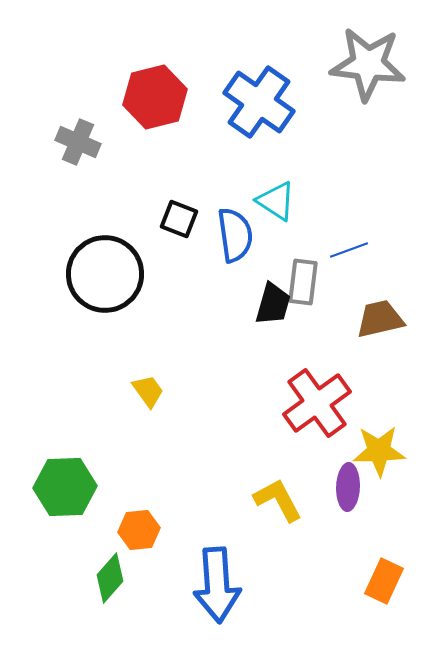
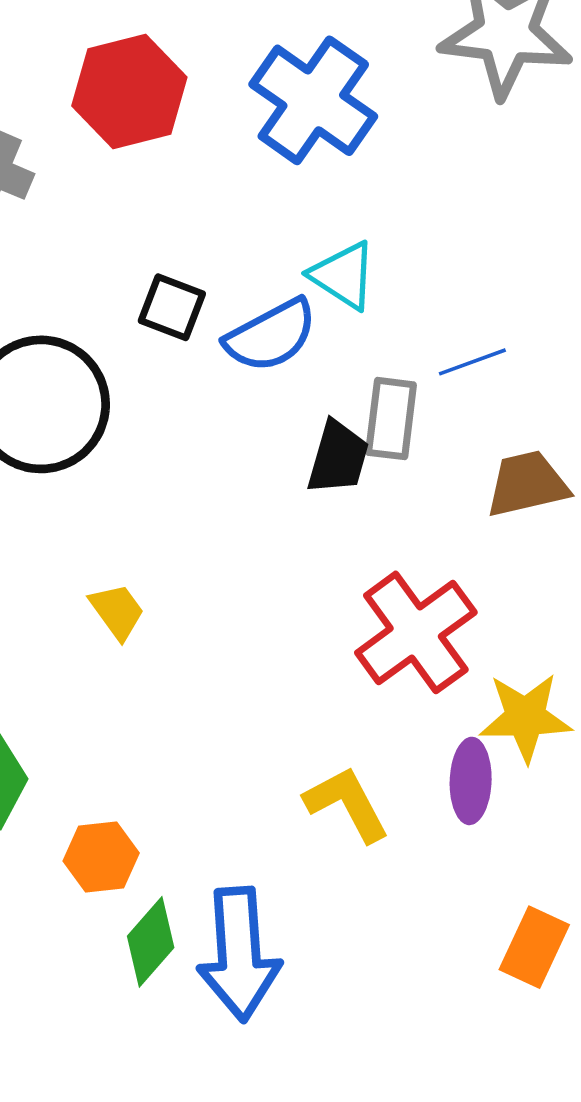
blue semicircle: (235, 235) -> (271, 335), turned 70
green diamond: (110, 578) -> (151, 942), moved

